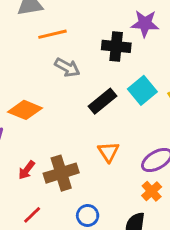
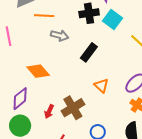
orange line: (52, 34) -> (44, 16), turned 30
cyan square: (142, 90) -> (113, 20), moved
orange diamond: (25, 110) -> (38, 71), turned 40

